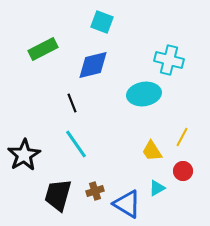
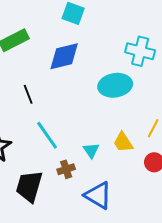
black line: (72, 103) -> (28, 94), moved
cyan triangle: (157, 188) -> (91, 150), moved, turned -36
brown cross: (95, 191) -> (66, 169), moved

